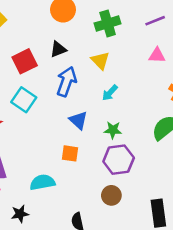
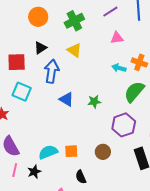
red square: (25, 61) -> (17, 62), turned 36
cyan arrow: (110, 93) -> (119, 68), moved, turned 72
orange square: (70, 153) -> (71, 151), moved
purple hexagon: (119, 160) -> (124, 125), moved
black star: (20, 214) -> (34, 172), moved

